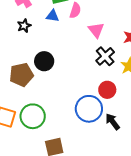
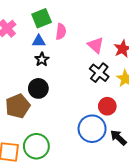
black star: (24, 26) -> (42, 59), moved
pink triangle: (96, 30) -> (96, 45), moved

